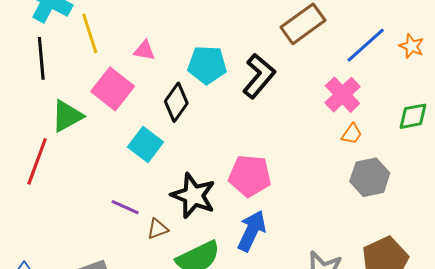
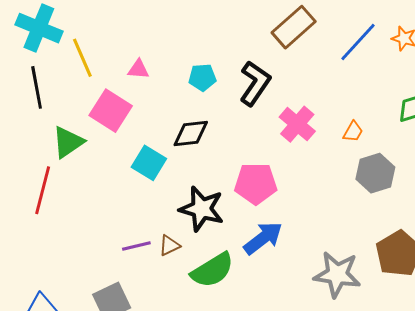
cyan pentagon: (207, 65) -> (202, 77), size x0.7
pink cross: (343, 95) -> (297, 124), moved
black diamond: (176, 102) -> (191, 133), moved, turned 54
purple line: (125, 207) -> (136, 246), moved, turned -32
blue arrow: (252, 231) -> (263, 238), turned 33

